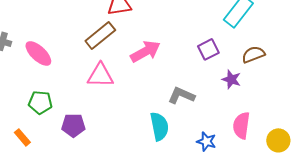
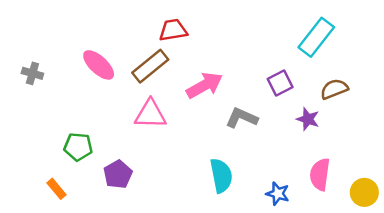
pink ellipse: (38, 53) -> (99, 65), moved
gray L-shape: (181, 95) -> (242, 118), moved
purple pentagon: (73, 125) -> (118, 174), turned -30

